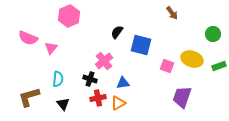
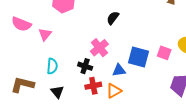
blue square: (141, 45) -> (138, 57), moved
brown L-shape: (29, 97) -> (22, 85), turned 30

